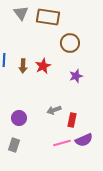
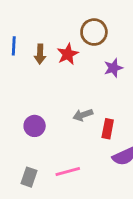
brown circle: (70, 43) -> (94, 32), moved
pink line: (62, 143) -> (68, 172), moved
gray rectangle: (14, 145) -> (29, 177), moved

